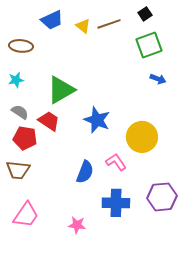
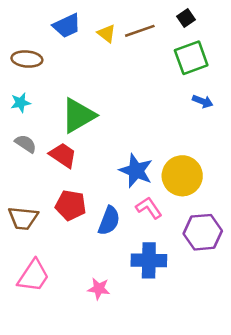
blue star: (97, 120) -> (136, 171), moved
red pentagon: (25, 138) -> (71, 205), moved
purple hexagon: (162, 197) -> (203, 232), moved

